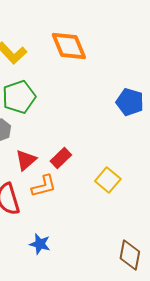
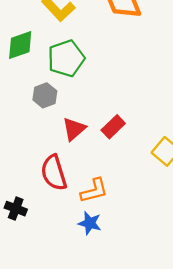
orange L-shape: (44, 186) -> (94, 191), moved

